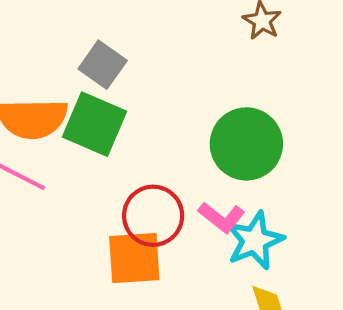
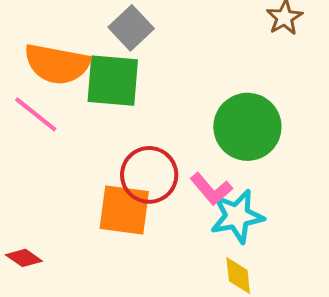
green square: (95, 124) -> (113, 81), turned -30

